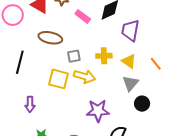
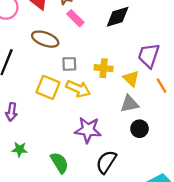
pink rectangle: (83, 16) -> (75, 18), moved
purple trapezoid: (130, 30) -> (149, 56), moved
gray triangle: (130, 83) -> (129, 104), turned 30

